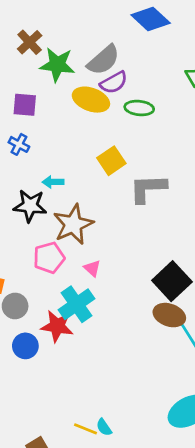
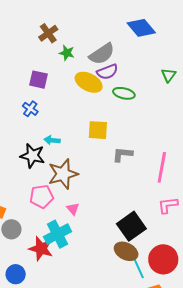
green star: (57, 65) -> (67, 53), size x0.6
yellow square: (111, 161) -> (98, 130), turned 30
gray L-shape: (148, 188) -> (122, 154), size x0.7
blue circle: (25, 346) -> (16, 274), moved

